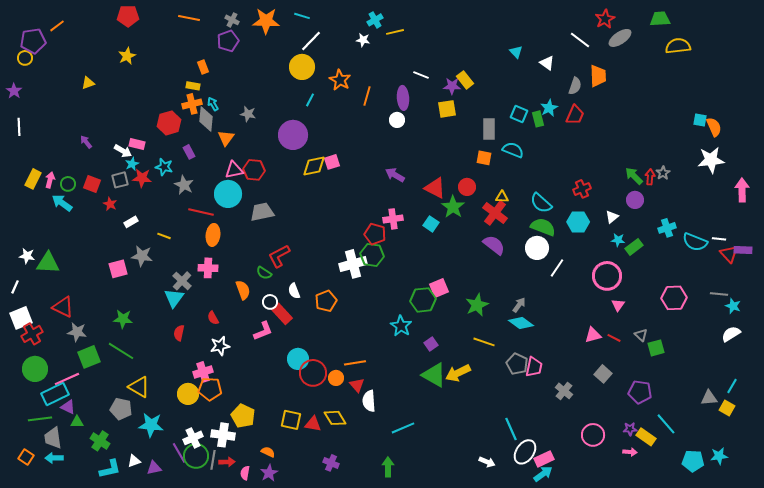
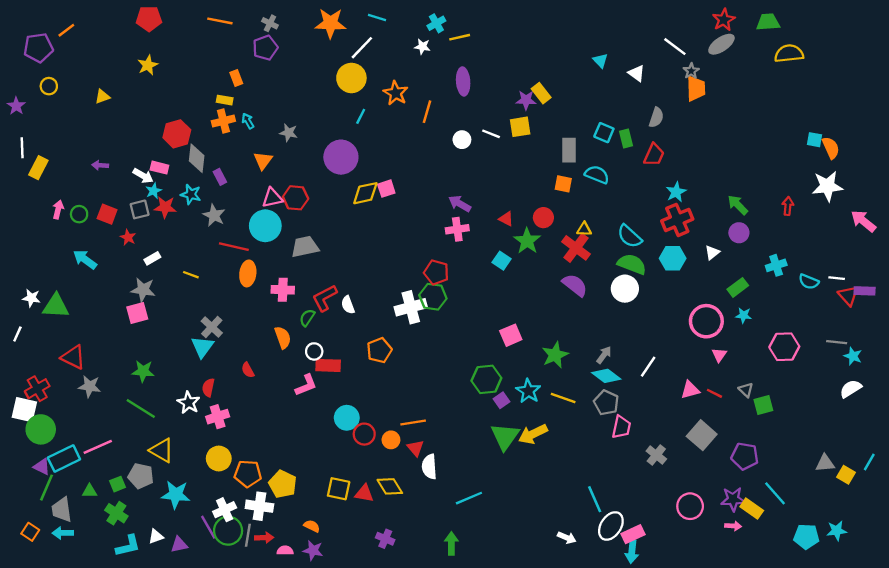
cyan line: (302, 16) -> (377, 17), moved
red star: (605, 19) -> (724, 20), moved
orange star: (266, 21) -> (330, 23), moved
yellow circle: (25, 58) -> (49, 86), moved
white line: (421, 75) -> (491, 134), moved
gray semicircle: (575, 86) -> (656, 118), moved
purple ellipse: (403, 98) -> (463, 81), moved
cyan star: (549, 108) -> (676, 192), moved
red trapezoid: (575, 115) -> (654, 155), moved
gray diamond: (206, 119) -> (197, 158), moved
red hexagon: (169, 123) -> (177, 134), moved
purple arrow: (86, 142) -> (100, 165), turned -48
gray star: (663, 173) -> (691, 71), moved
red arrow: (650, 177) -> (788, 206), moved
yellow rectangle: (33, 179) -> (38, 168), moved
red triangle: (435, 188) -> (506, 219), size x0.6
red cross: (582, 189) -> (677, 220), size x1.5
pink arrow: (742, 190) -> (863, 221), turned -50
cyan arrow: (62, 203) -> (85, 260), moved
pink cross: (393, 219) -> (457, 229), moved
cyan star: (618, 240) -> (744, 315), moved
cyan semicircle: (695, 242) -> (809, 282), size x0.7
gray star: (142, 256) -> (143, 290), moved
pink cross: (208, 268) -> (283, 290), moved
white line: (557, 268) -> (648, 367), moved
green semicircle: (264, 273) -> (307, 318), turned 91
white semicircle: (294, 291) -> (348, 305), moved
green hexagon: (423, 300) -> (486, 379), moved
red rectangle: (282, 314) -> (328, 365), turned -45
white square: (21, 318) -> (24, 410), moved, turned 35
cyan star: (401, 326) -> (528, 391), moved
white star: (220, 346) -> (188, 403), moved, turned -30
green square: (89, 357) -> (118, 484), moved, size x0.6
gray pentagon: (517, 364) -> (606, 403), moved
pink cross: (203, 372) -> (218, 417), moved
red circle: (313, 373) -> (364, 434), size x0.7
gray square: (603, 374) -> (702, 435), size x1.4
green triangle: (434, 375) -> (505, 436), turned 36
pink line: (67, 379) -> (98, 447), moved
cyan line: (732, 386) -> (869, 462), moved
orange pentagon: (210, 389) -> (248, 474), moved
purple triangle: (68, 407) -> (42, 467), moved
green line: (40, 419) -> (47, 488), turned -60
purple star: (630, 429) -> (733, 499), size x1.5
pink semicircle: (245, 473) -> (285, 550), turned 80
purple star: (269, 473) -> (313, 550), turned -30
cyan arrow: (543, 474) -> (632, 552), turned 132

